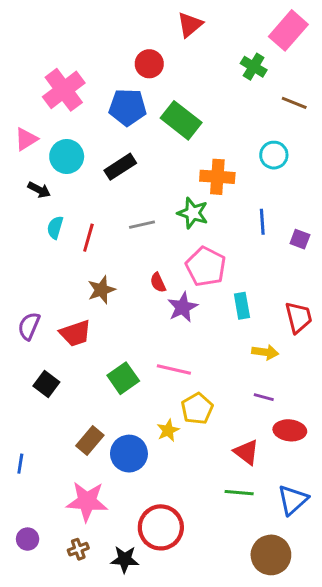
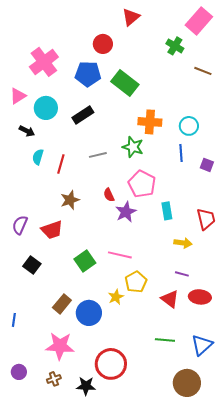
cyan circle: (274, 155) -> (189, 126), moved
red triangle: (246, 452) -> (170, 299), moved

